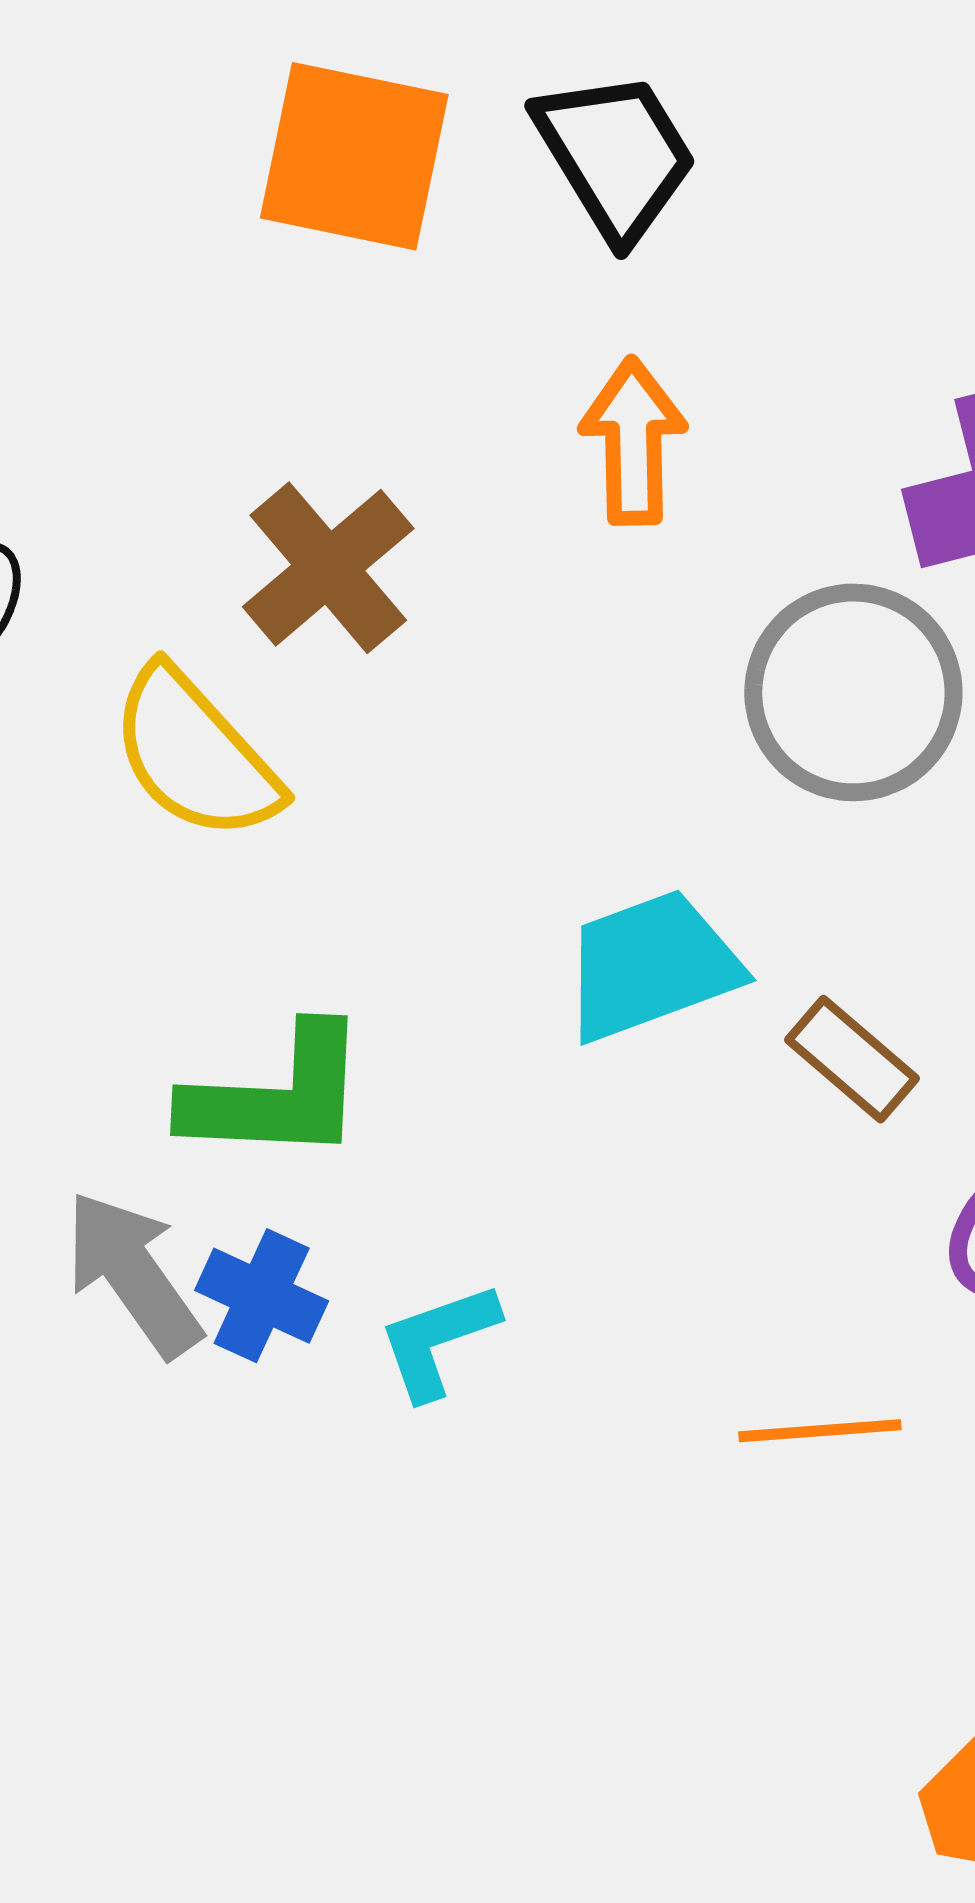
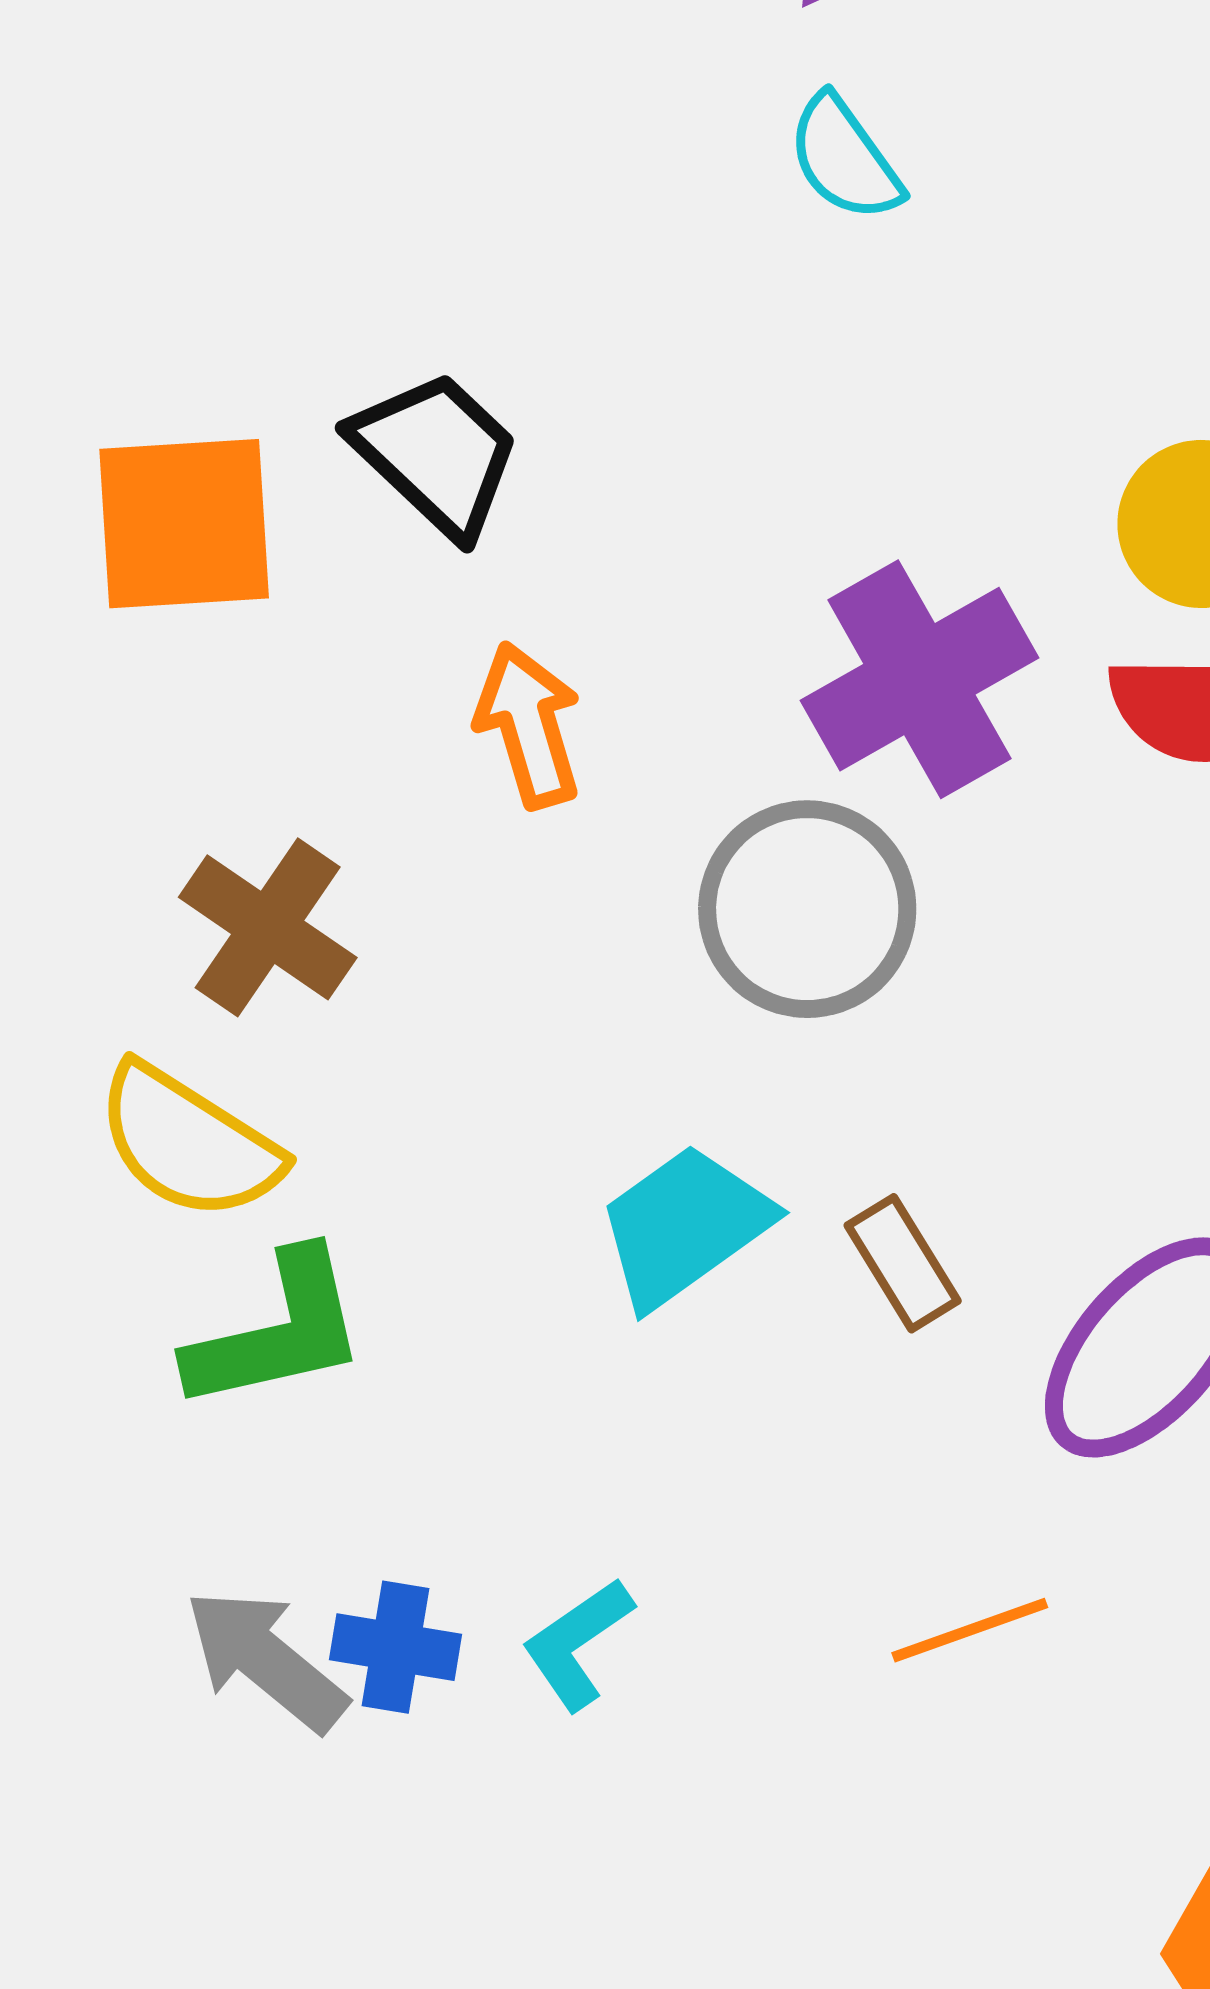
brown rectangle: (852, 1059) -> (903, 1263), turned 33
green L-shape: (277, 1095) -> (277, 1331), moved

